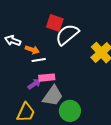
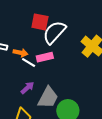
white line: (39, 60) -> (29, 63), turned 48
pink rectangle: (47, 78) -> (45, 57), moved

